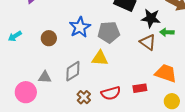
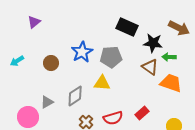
orange trapezoid: (166, 73) -> (171, 83), moved
gray triangle: (45, 77) -> (47, 102), turned -32
red rectangle: (140, 88) -> (142, 113), turned -32

